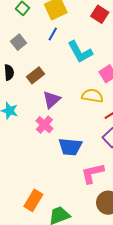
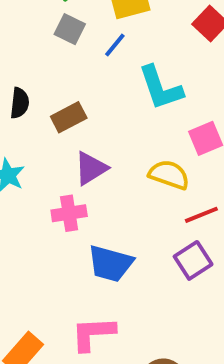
gray square: (18, 42) -> (70, 29), moved, turned -35
pink cross: (44, 125) -> (69, 213), turned 30
pink L-shape: (93, 173) -> (93, 333), moved

